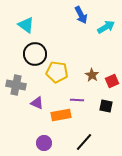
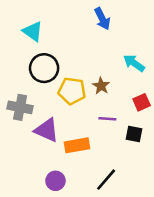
cyan arrow: (106, 27) -> (134, 63), moved, turned -114
brown star: (92, 75) -> (101, 86), moved
purple line: (77, 100) -> (107, 119), moved
purple triangle: (37, 103) -> (47, 130), size x1.5

